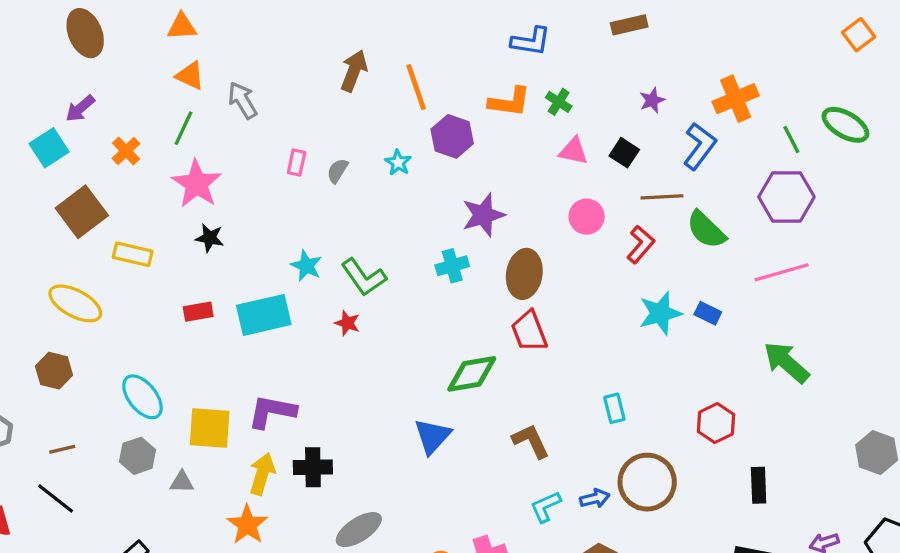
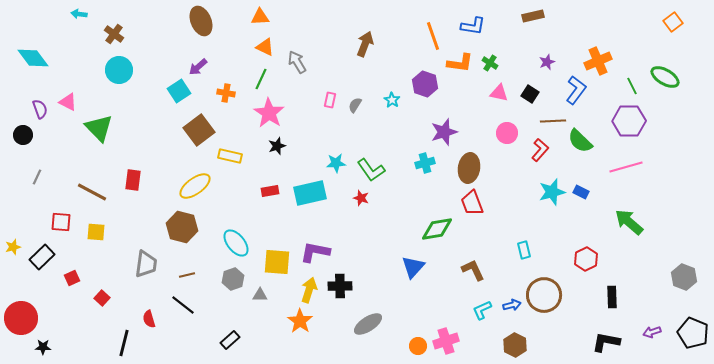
orange line: (416, 87) -> (433, 36), moved
orange cross: (126, 151) -> (226, 93), turned -36
black star: (210, 238) -> (277, 146), turned -30
cyan star: (306, 266) -> (336, 163), turned -30
yellow ellipse: (75, 303) -> (195, 186), turned -64
brown hexagon: (54, 371) -> (182, 227), size x1.4

